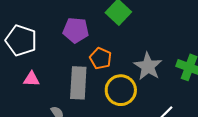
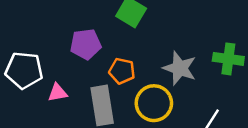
pink triangle: (31, 79) -> (57, 93), moved

